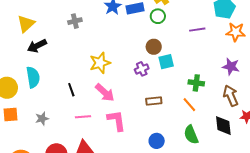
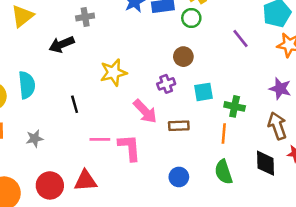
purple line: (197, 30) -> (240, 38), turned 56
black arrow: (37, 46) -> (62, 44), moved
cyan square: (166, 62) -> (203, 92), moved
pink arrow: (105, 93) -> (145, 111), moved
orange line: (189, 105) -> (224, 134), turned 42
pink line: (83, 117) -> (100, 139), moved

